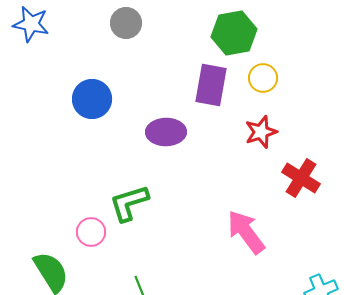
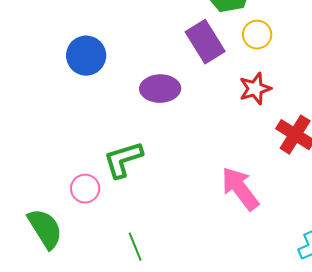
purple rectangle: (211, 85) -> (205, 42), turned -42

